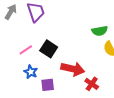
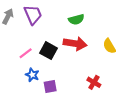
green semicircle: (100, 31) -> (76, 19), moved
red arrow: (73, 69) -> (75, 44), moved

